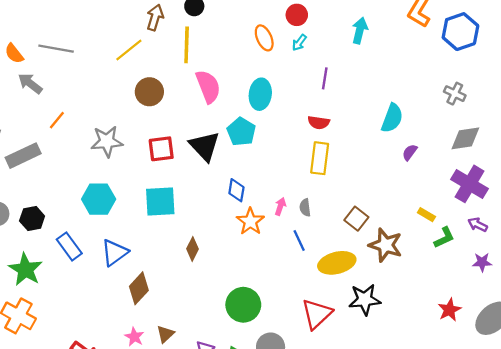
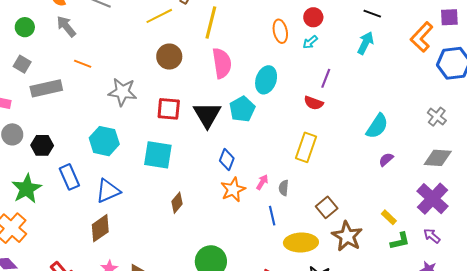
orange line: (57, 120) -> (83, 64), turned 60
red semicircle: (319, 122) -> (314, 103), moved
brown diamond: (139, 288) -> (100, 228), moved

